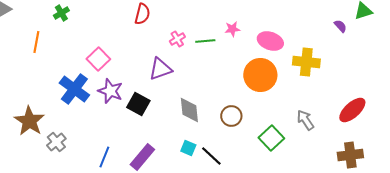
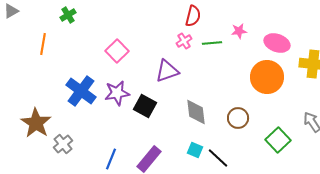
red semicircle: (142, 14) -> (193, 16), moved
pink square: (98, 59) -> (117, 51), moved
purple star: (110, 91) -> (117, 93), turned -30

